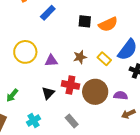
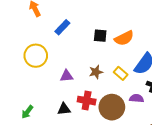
yellow circle: (25, 52) -> (36, 56), moved
black triangle: (48, 93) -> (64, 109), turned 40
purple semicircle: (121, 95) -> (137, 98), moved

